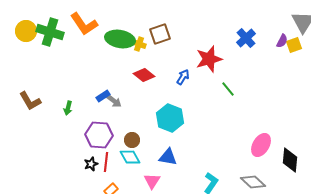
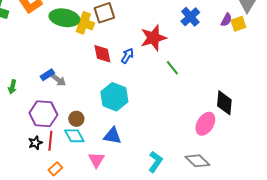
yellow cross: (139, 44) -> (83, 23), size x1.5
red diamond: (144, 75) -> (102, 54), moved, turned 40
black diamond: (290, 160) -> (224, 103), moved

